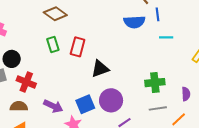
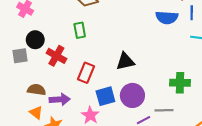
red rectangle: (78, 47) -> (86, 73), moved
red cross: (26, 82) -> (56, 56), moved
purple arrow: (53, 106) -> (60, 99), moved, turned -36
gray line: (158, 108) -> (164, 110), moved

